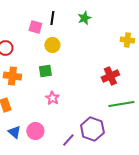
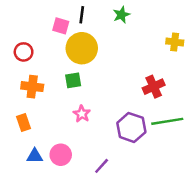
yellow circle: (52, 45) -> (82, 48), size x1.6
purple hexagon: (92, 129) -> (131, 127), moved
blue triangle: (14, 132) -> (35, 156), turned -40

